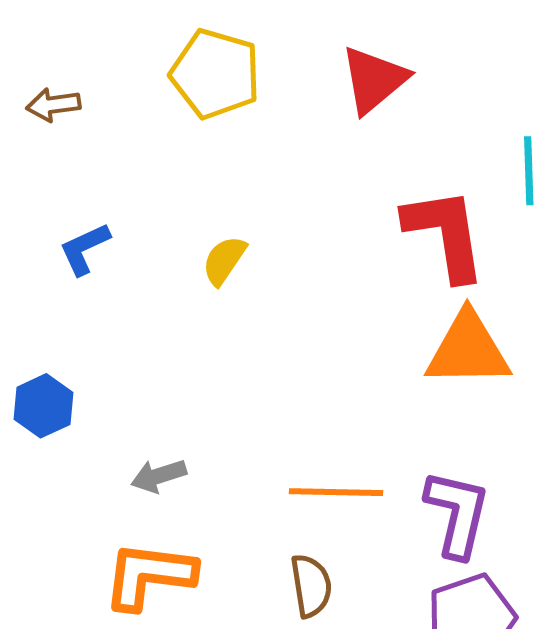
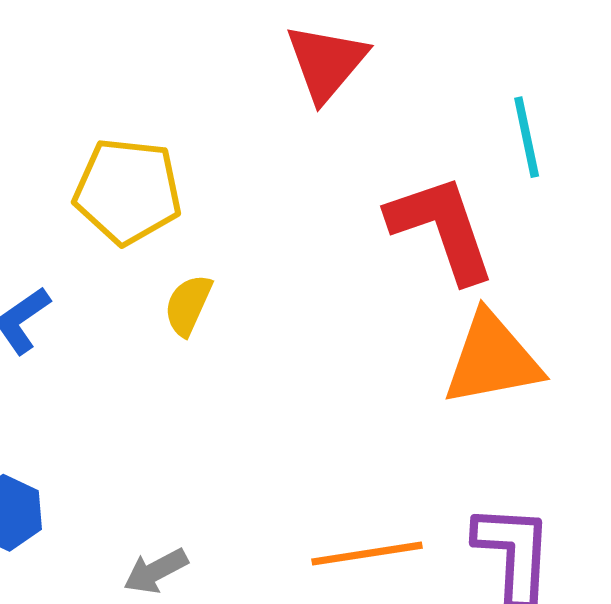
yellow pentagon: (215, 74) -> (128, 191), moved

